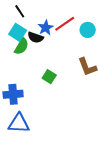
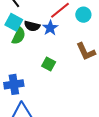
blue star: (46, 28) -> (50, 28), moved

